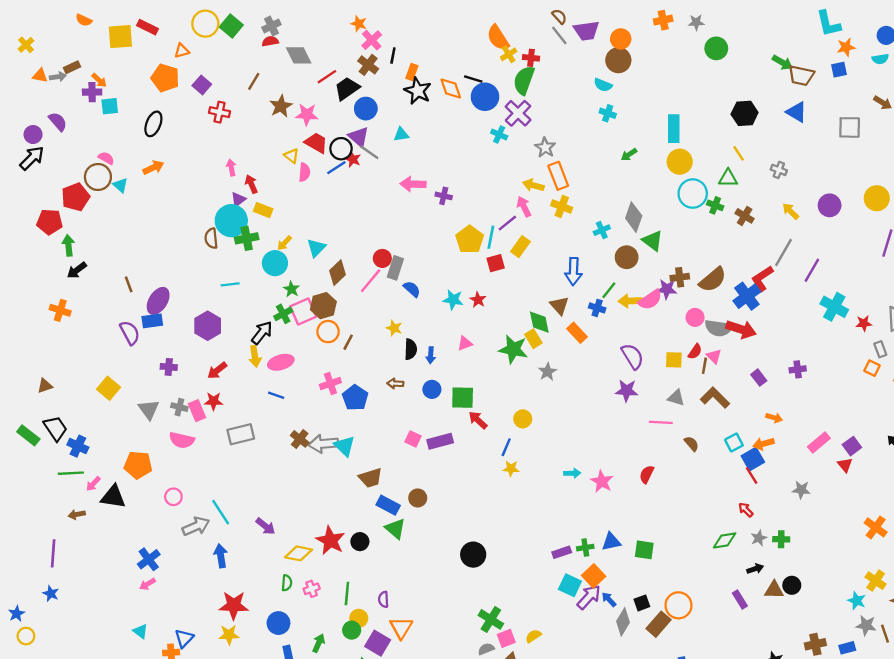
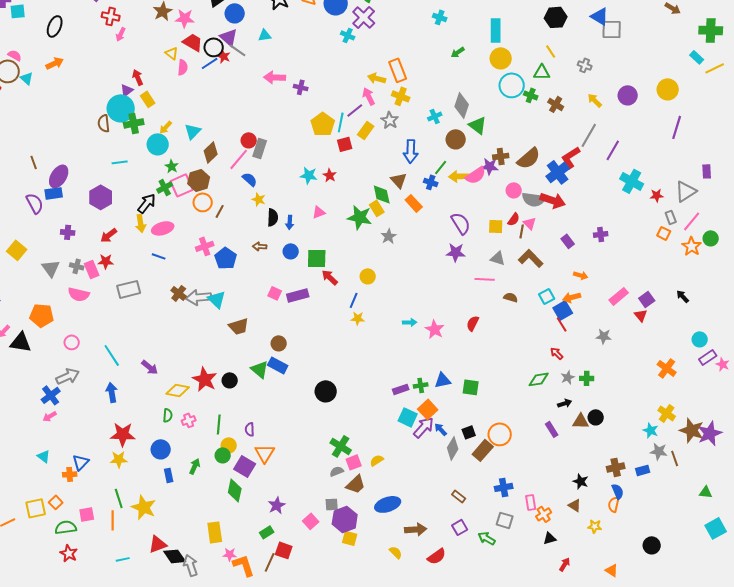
gray square: (850, 127) -> (612, 29), moved
gray star: (545, 147) -> (390, 120), moved
pink arrow: (231, 168) -> (121, 34), moved, turned -144
yellow rectangle: (263, 210) -> (148, 99), turned 35
blue semicircle: (412, 289) -> (250, 179), moved
brown semicircle: (691, 444) -> (511, 297), turned -32
blue rectangle: (388, 505) -> (278, 365), moved
gray arrow: (196, 526) -> (68, 376), moved

